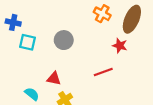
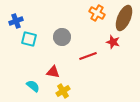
blue cross: (13, 22) -> (16, 21), turned -32
red line: (103, 72) -> (88, 56), moved

